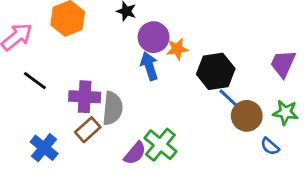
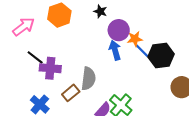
purple cross: (85, 97) -> (50, 68), moved
blue line: (229, 98) -> (142, 51), moved

